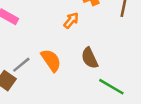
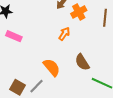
gray line: (21, 65) -> (37, 86), moved

